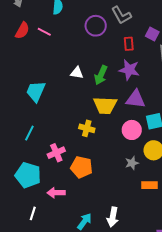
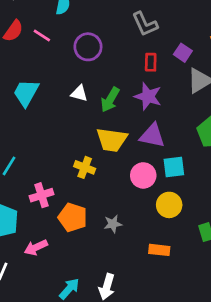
purple circle: (96, 26) -> (88, 47), moved
cyan trapezoid: (36, 91) -> (26, 93), moved
gray star: (132, 163) -> (113, 224), moved
pink arrow: (56, 193) -> (36, 247), turned -30

